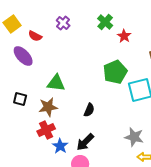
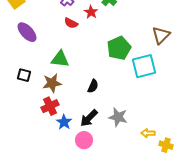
red semicircle: (35, 36) -> (71, 23), moved
red star: (124, 36) -> (91, 12), moved
gray star: (134, 137) -> (118, 117), moved

